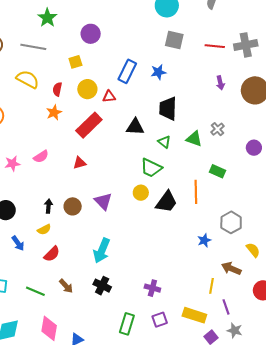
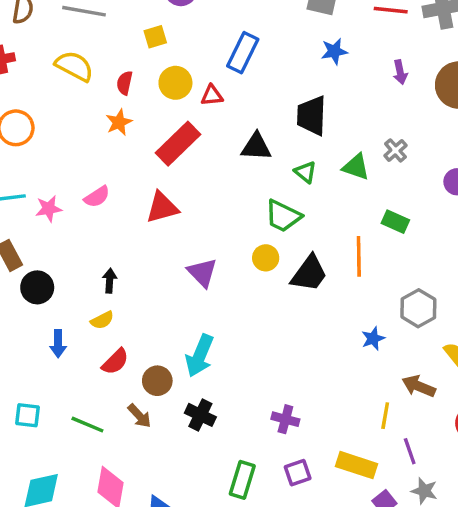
blue star: (158, 72) -> (334, 51), moved
red triangle: (80, 163) -> (162, 207), size x1.5
brown circle: (73, 206) -> (157, 381), moved
blue arrow: (18, 243) -> (58, 344), turned 35

